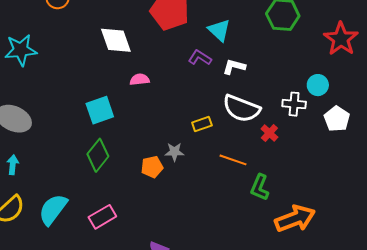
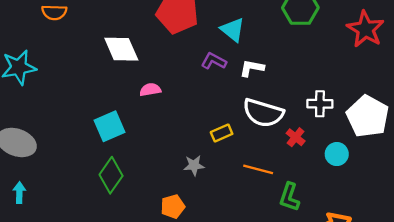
cyan circle: (318, 85) -> (337, 154), moved
white pentagon: (337, 119) -> (368, 116), size x1.5
orange pentagon: (152, 167) -> (173, 206), moved

